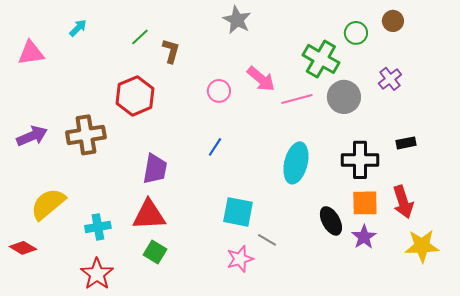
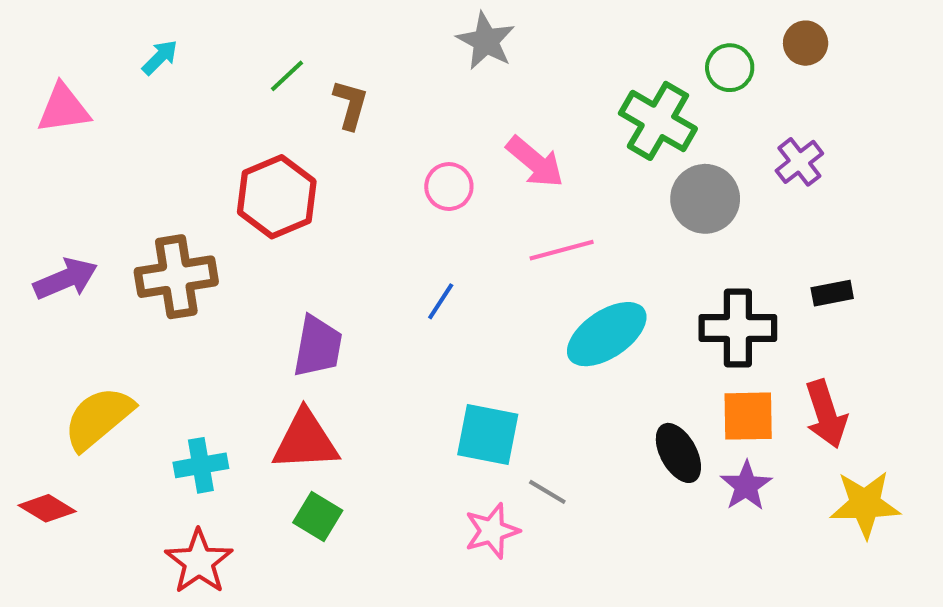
pink line: (297, 99) -> (562, 250), moved
cyan ellipse: (296, 163) -> (607, 334), turned 42

